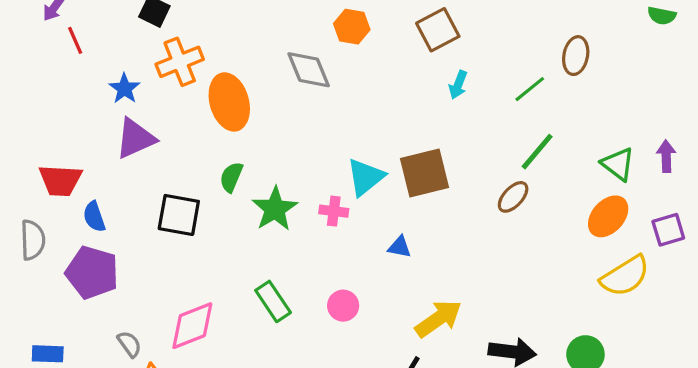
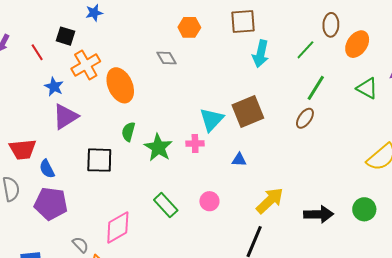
brown square: (438, 30) -> (243, 21), turned 32
red line: (75, 40) -> (37, 52), moved
gray diamond: (309, 70) -> (167, 58), size x0.7
cyan arrow: (458, 85) -> (261, 54), size x1.5
orange ellipse: (608, 216) -> (357, 44), moved

